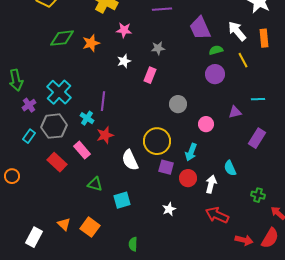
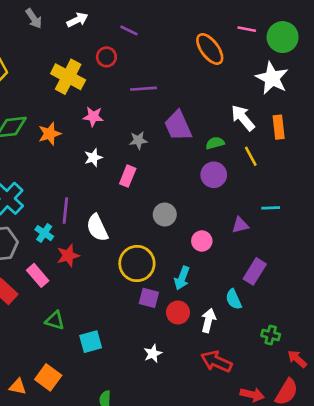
purple trapezoid: (200, 28) -> (178, 126), moved
purple rectangle: (257, 138) -> (255, 271), moved
white semicircle: (130, 160) -> (97, 228), moved
orange triangle: (64, 224) -> (18, 387), moved, turned -32

